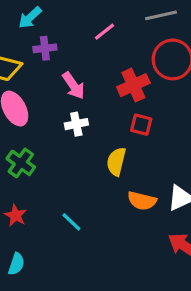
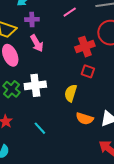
pink arrow: (73, 86) -> (37, 43), moved
white cross: (76, 124) -> (35, 85), moved, size x1.5

